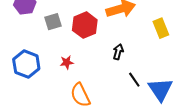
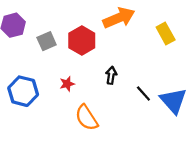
black arrow: (118, 52) -> (111, 75), moved

